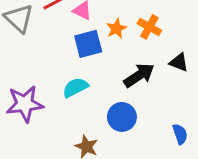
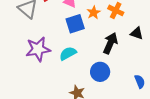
black arrow: (139, 75) -> (110, 43), turned -30
purple star: (25, 104) -> (38, 49), moved

